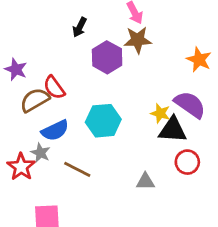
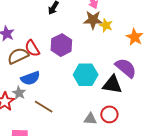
purple hexagon: (107, 57) -> (61, 45), moved
yellow star: (160, 113) -> (106, 25), moved
cyan hexagon: (103, 121) -> (86, 75), moved
red circle: (187, 162) -> (109, 114), moved

